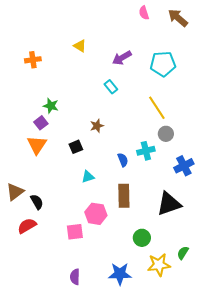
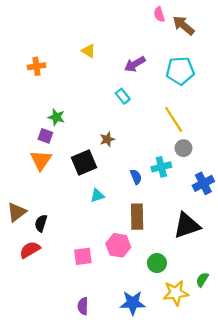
brown arrow: (178, 18) -> (183, 25), moved
purple square: (41, 123) -> (45, 136), turned -32
black square: (76, 147) -> (84, 162), size x1.6
black semicircle: (37, 202) -> (41, 223), turned -133
pink hexagon: (96, 214) -> (118, 245), moved

